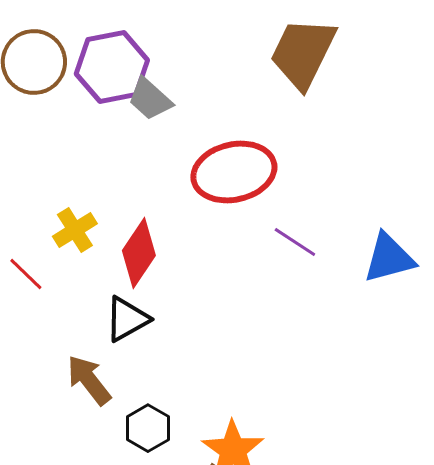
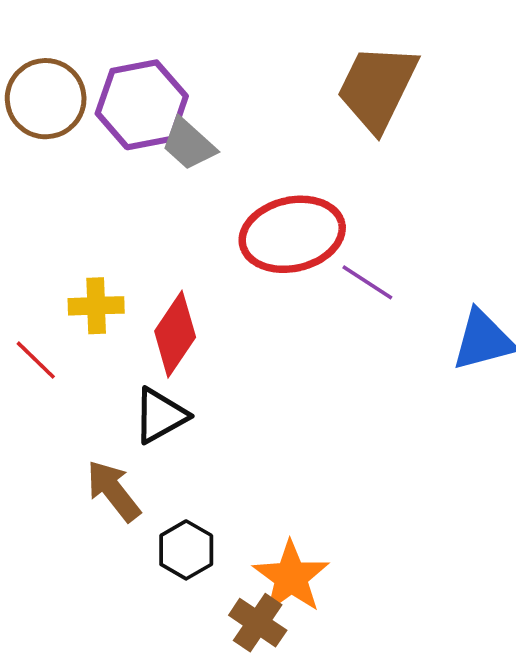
yellow cross: (75, 230) -> (96, 306), turned 30
purple line: (295, 242) -> (367, 282), moved

